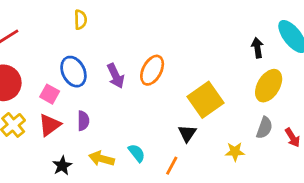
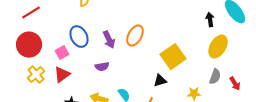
pink square: (50, 94) -> (62, 53), turned 32
purple semicircle: (83, 121) -> (102, 67), moved, turned 80
black triangle: (187, 133) -> (160, 81), turned 40

